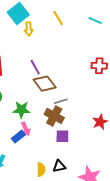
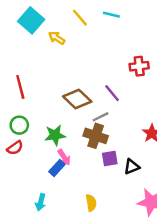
cyan line: (95, 21) -> (111, 15), moved
yellow arrow: (29, 29) -> (57, 38), moved, turned 136
purple line: (35, 67) -> (112, 93), moved
black triangle: (59, 166) -> (132, 167), moved

